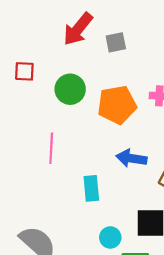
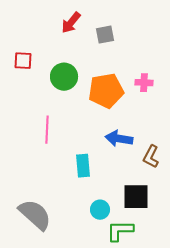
red arrow: (78, 29) -> (71, 23), size x0.7

